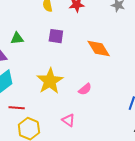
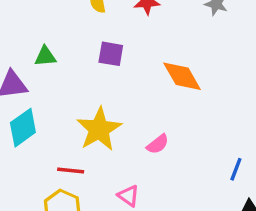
red line: (17, 108) -> (71, 171), moved

